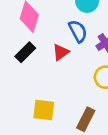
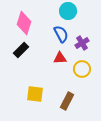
red triangle: (61, 52) -> (60, 58), moved, turned 32

